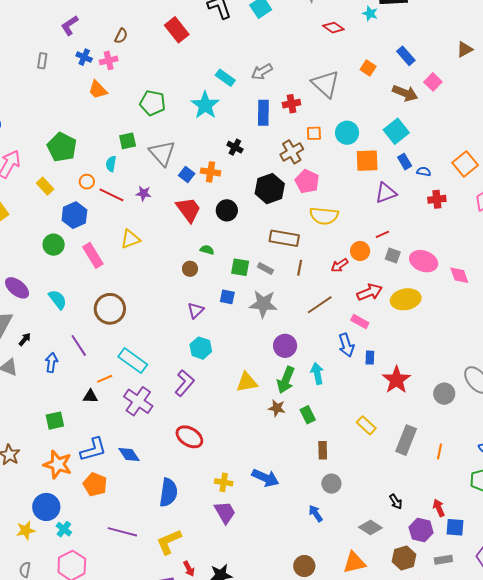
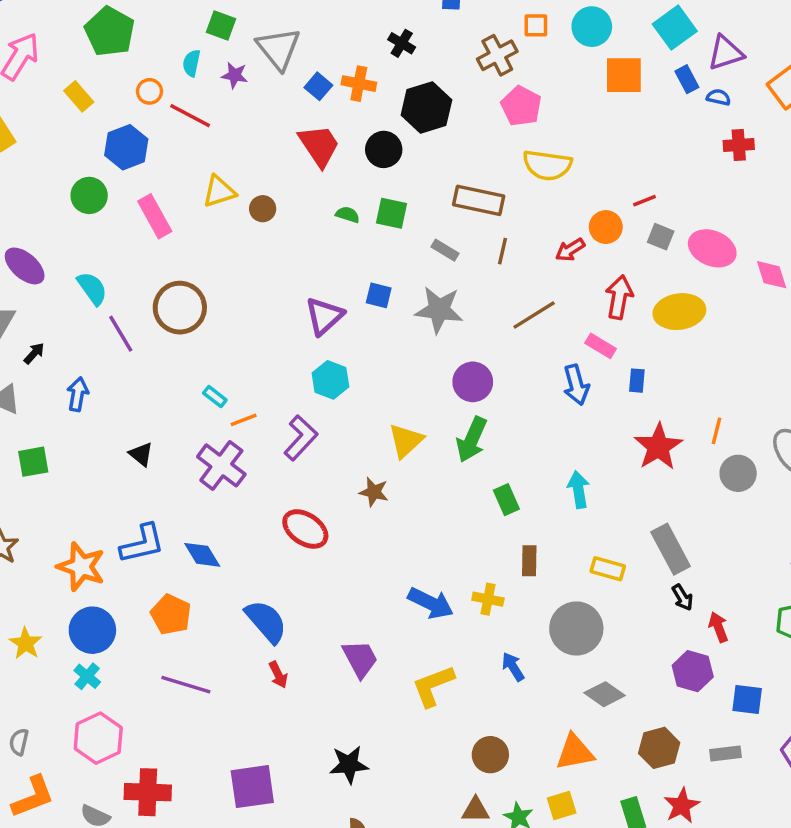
green square: (128, 141) -> (221, 25), turned 30
black hexagon: (270, 189) -> (426, 108), moved
purple star: (143, 193) -> (235, 75), moved
purple triangle: (386, 193) -> (726, 53), moved
green square: (240, 267) -> (392, 213), moved
brown circle: (190, 269) -> (263, 209), moved
red arrow: (370, 292) -> (619, 297), turned -60
purple triangle: (196, 310) -> (324, 316), size x1.4
purple line: (79, 345) -> (121, 334), moved
blue rectangle: (370, 358) -> (637, 381), moved
cyan rectangle: (133, 361) -> (215, 397), size x0.5
cyan arrow: (317, 373) -> (578, 490), moved
orange line: (105, 379) -> (244, 420), moved
yellow triangle: (247, 382) -> (406, 441), turned -35
black triangle: (90, 396) -> (141, 454), turned 35
brown star: (277, 408) -> (374, 492), moved
green square: (55, 421) -> (33, 462), moved
yellow rectangle: (366, 425) -> (608, 569), moved, turned -30
gray rectangle: (406, 440) -> (671, 549), turned -52
orange line: (440, 451) -> (716, 431), moved
yellow cross: (224, 482) -> (488, 599), moved
orange pentagon: (95, 484) -> (171, 615), moved
gray circle: (331, 484) -> (576, 628), moved, size x1.6
blue semicircle: (168, 492) -> (266, 621), turned -52
black arrow: (396, 502) -> (682, 597), moved
blue circle: (46, 507) -> (92, 630), moved
red arrow: (439, 508) -> (718, 627), moved
yellow star: (26, 530) -> (26, 643), moved, turned -30
purple hexagon: (421, 530) -> (693, 671), moved
yellow L-shape: (169, 542) -> (433, 686), moved
red arrow: (189, 569) -> (278, 675), moved

